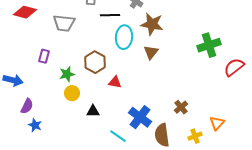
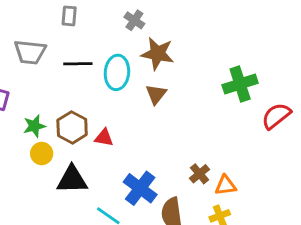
black line: (110, 15) -> (78, 64), moved
brown hexagon: (95, 62) -> (72, 127), moved
black triangle: (93, 111) -> (72, 180), size x1.6
orange triangle: (217, 123) -> (226, 185), moved, turned 42

